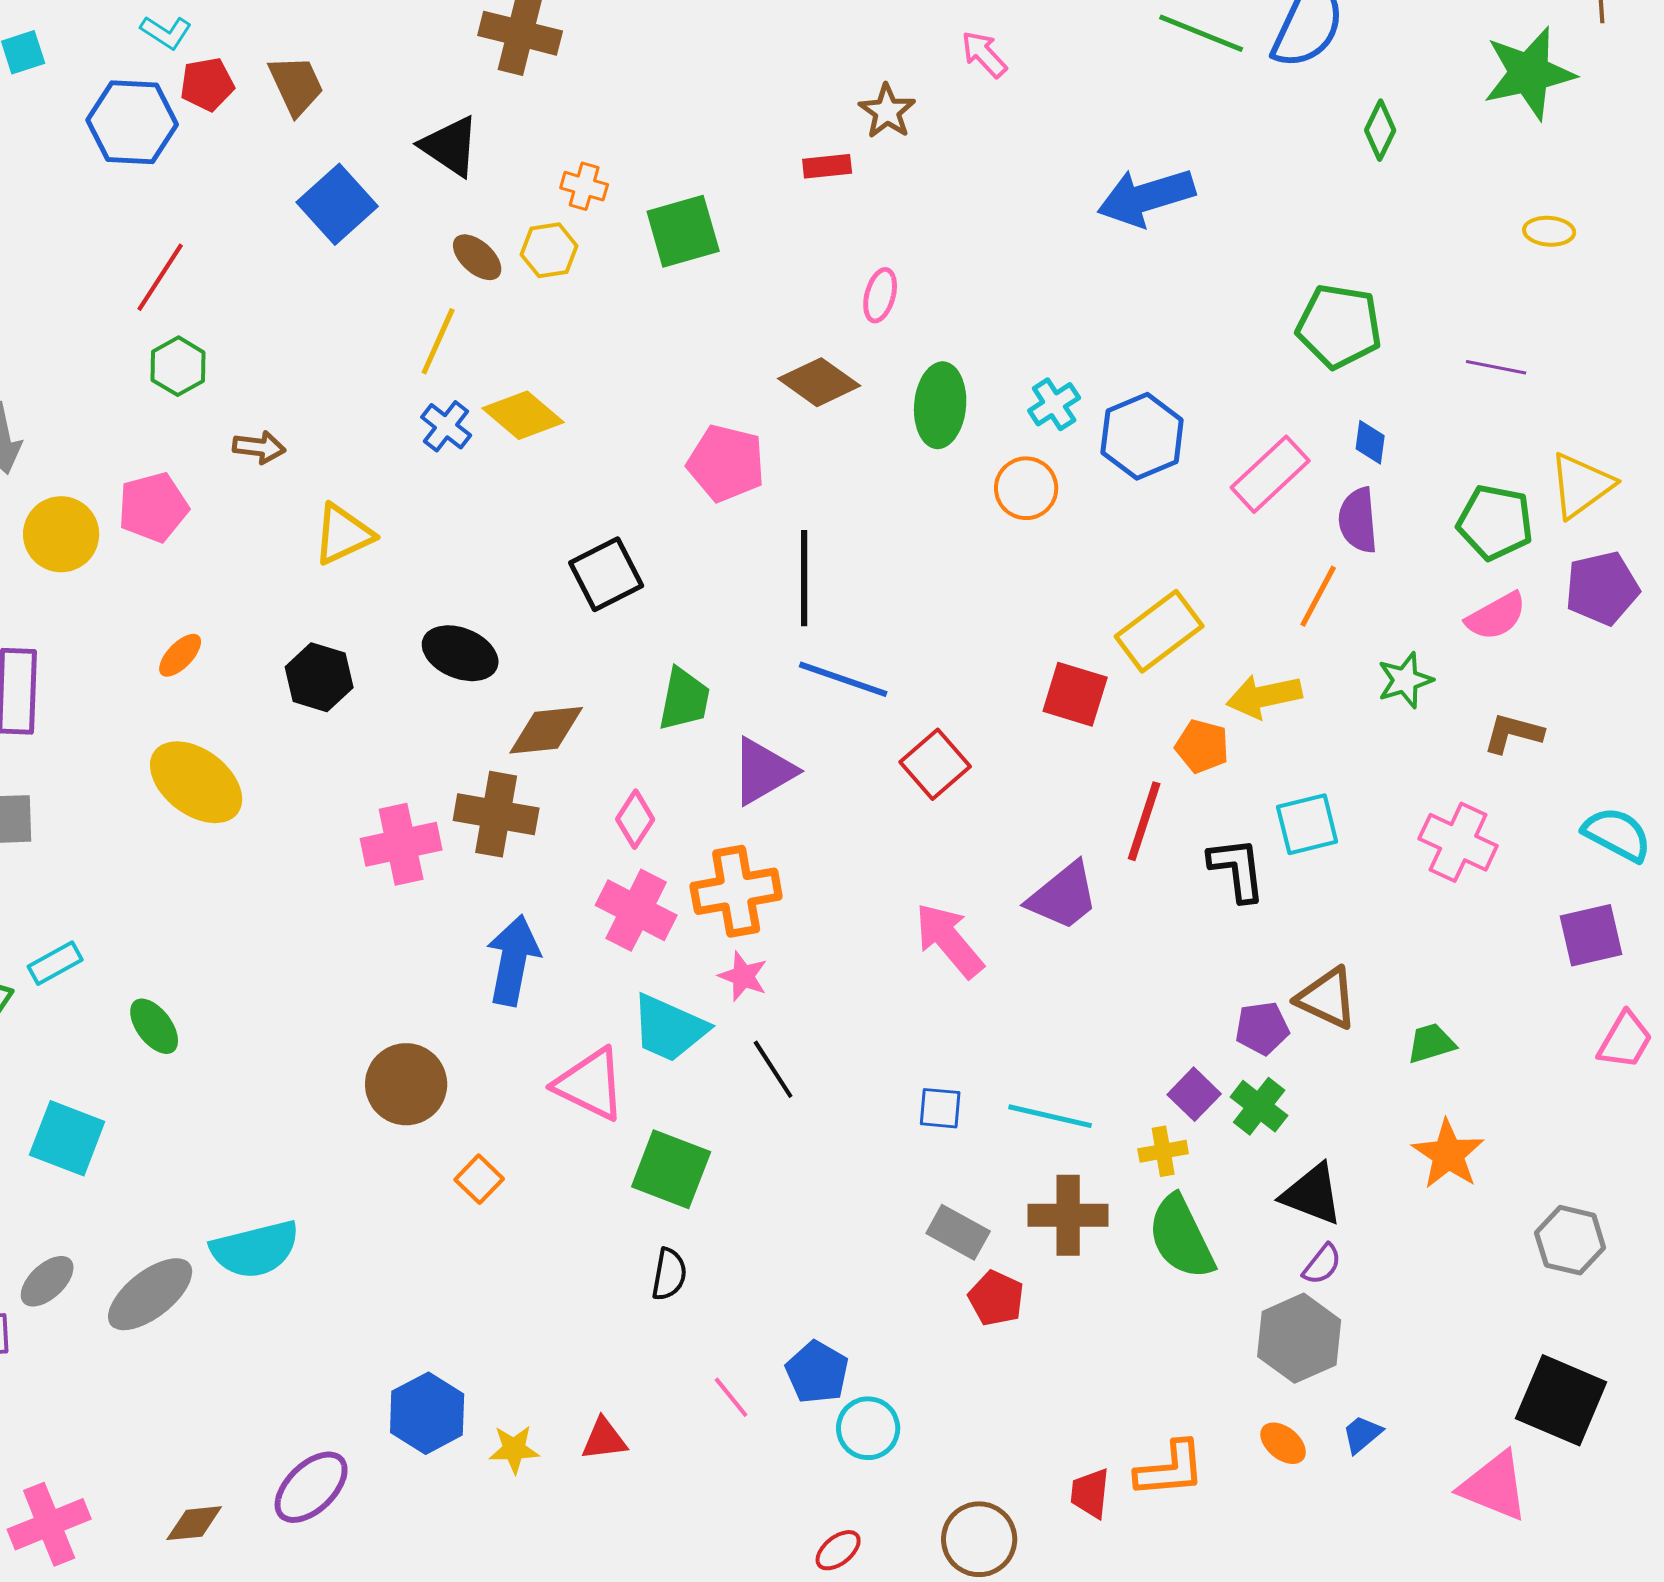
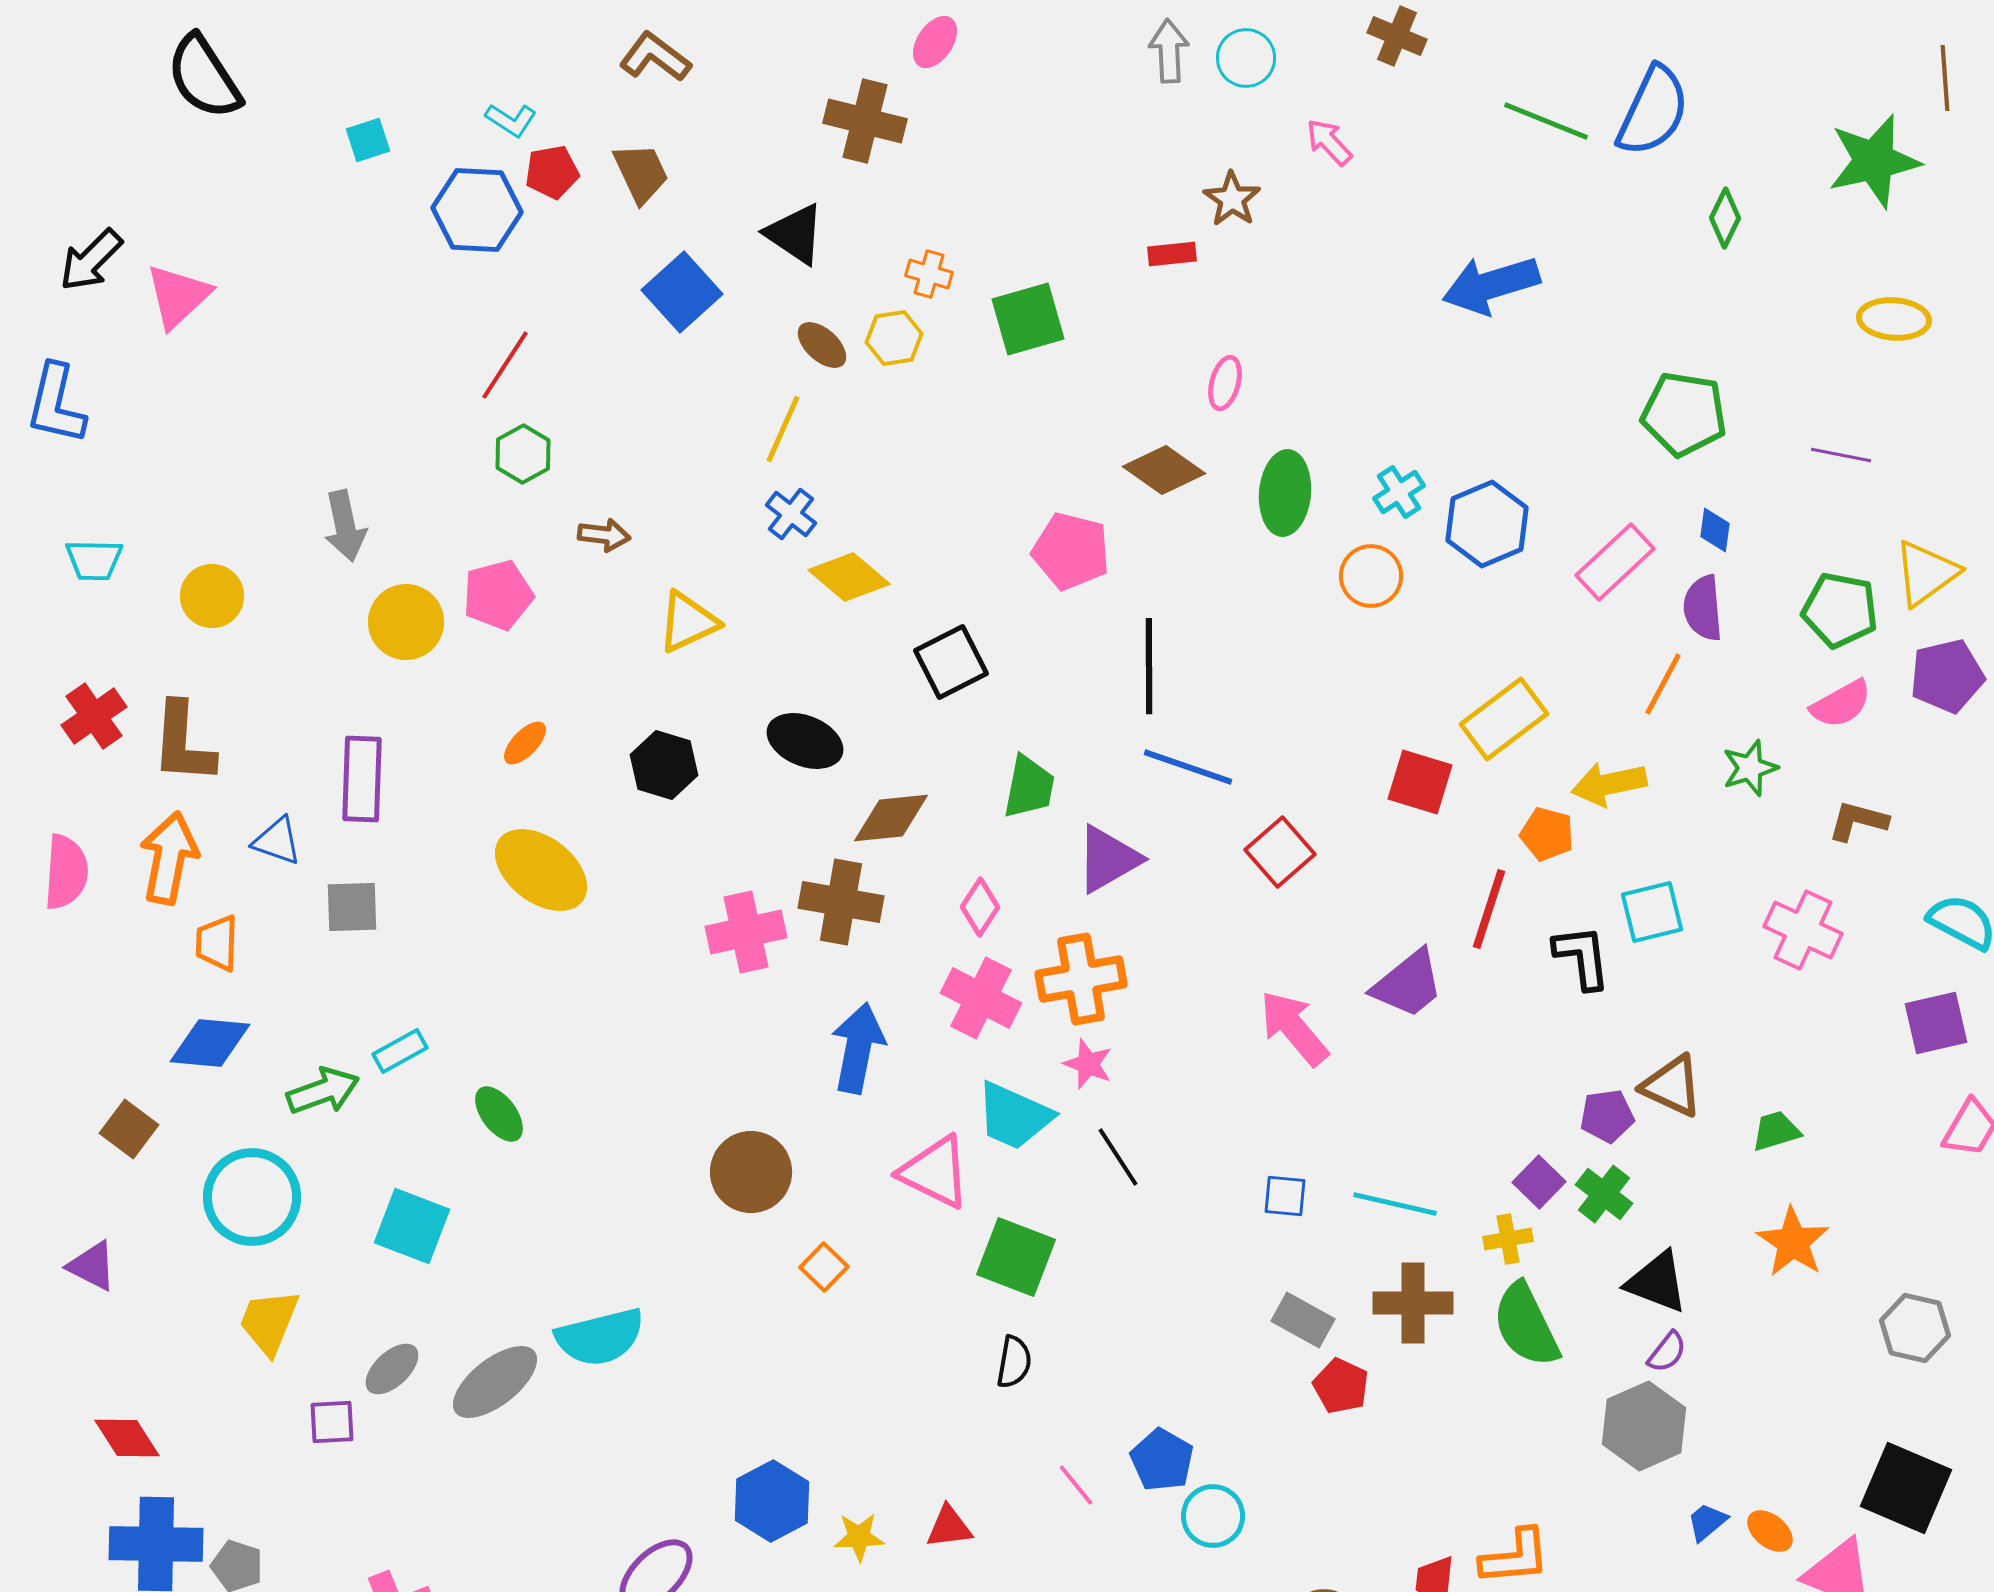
yellow ellipse: (1549, 231) -> (1894, 319), size x1.4
yellow diamond: (523, 415) -> (849, 577), moved
orange ellipse: (1283, 1443) -> (1770, 1531), moved

